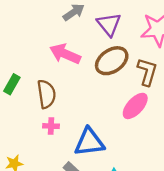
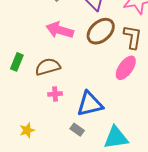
brown semicircle: (46, 94) -> (48, 67), turned -90

